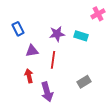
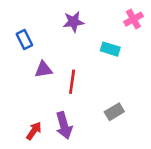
purple star: (57, 34) -> (73, 22), moved
red arrow: (29, 76) -> (34, 131), moved, turned 48

